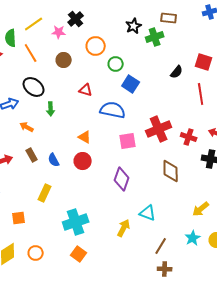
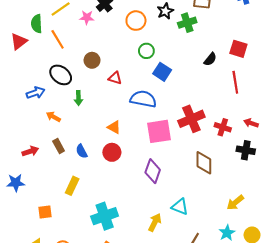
orange circle: (96, 46) -> (136, 21), moved
brown circle: (64, 60) -> (92, 60), moved
pink square: (128, 141) -> (159, 131), size x1.4

